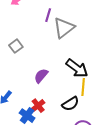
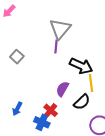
purple line: (48, 15) -> (56, 46), moved
purple semicircle: (41, 76) -> (62, 89), moved

